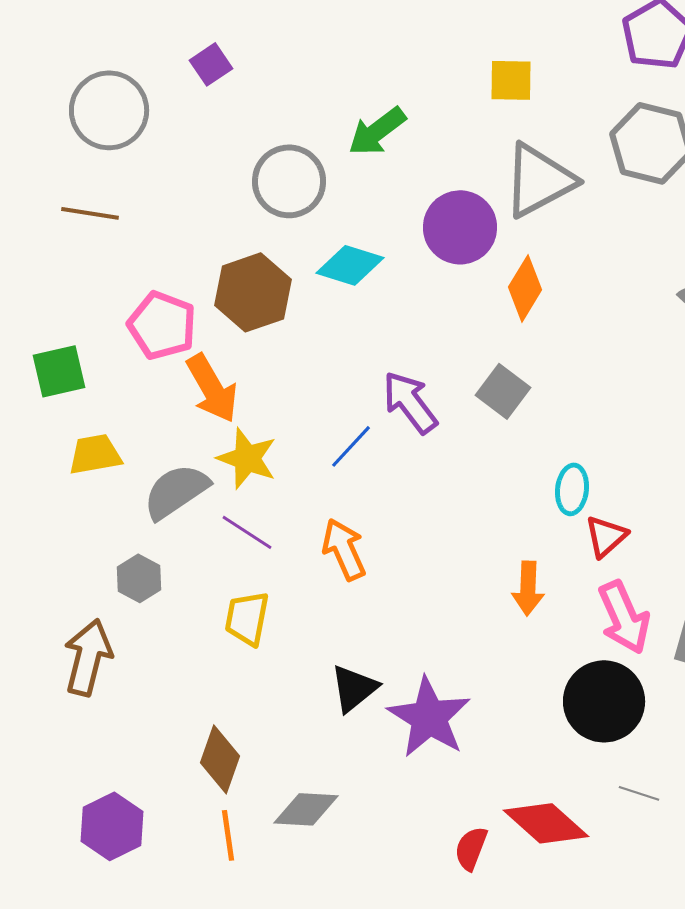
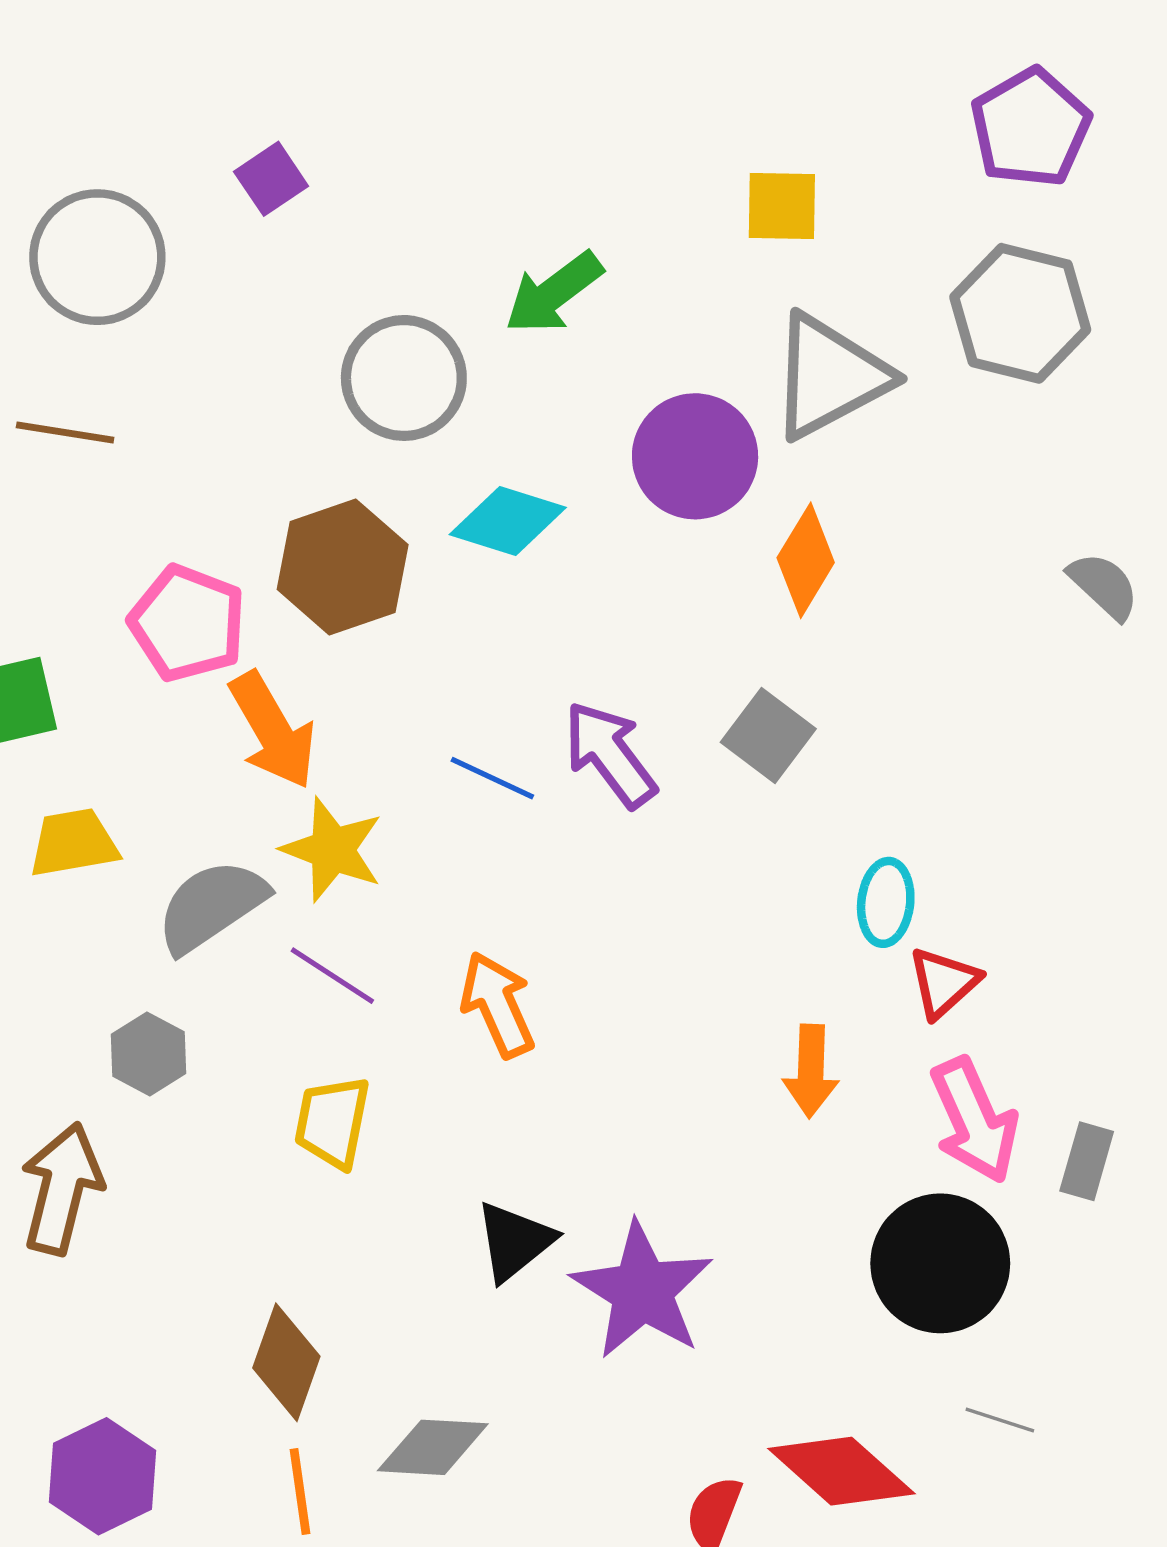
blue line: (351, 446) -> (492, 778), moved, turned 72

